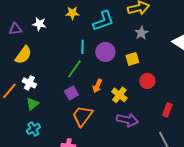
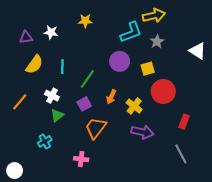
cyan L-shape: (103, 21) -> (131, 32), moved
cyan line: (82, 47) -> (62, 67), moved
red circle: (147, 81) -> (163, 91), size x1.5
white cross: (29, 83) -> (52, 96), moved
green triangle: (32, 104) -> (57, 115), moved

